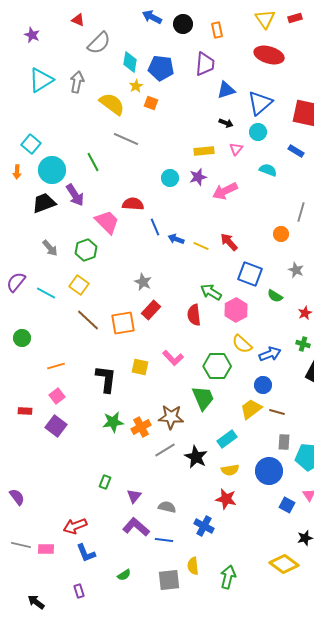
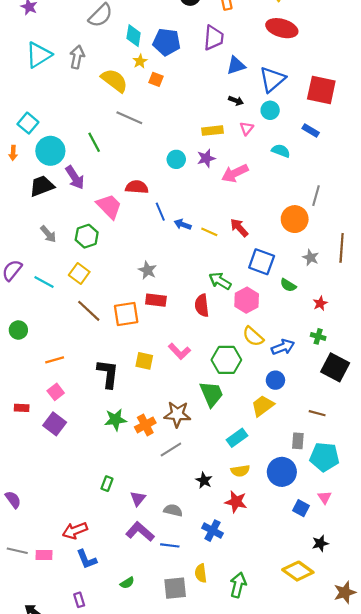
orange circle: (281, 234) -> (295, 219), size x1.6
red rectangle: (151, 310) -> (156, 300), turned 54
brown line: (277, 412) -> (317, 413), moved
black star: (196, 457) -> (204, 480), moved, size x0.7

